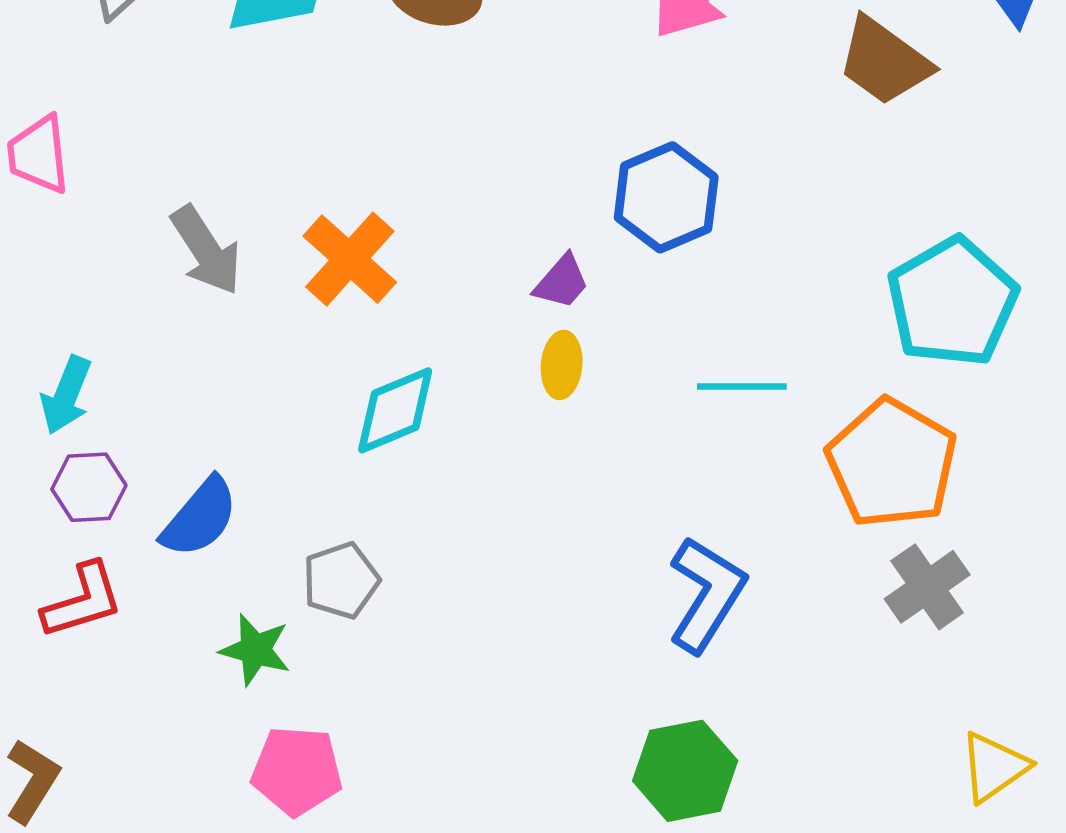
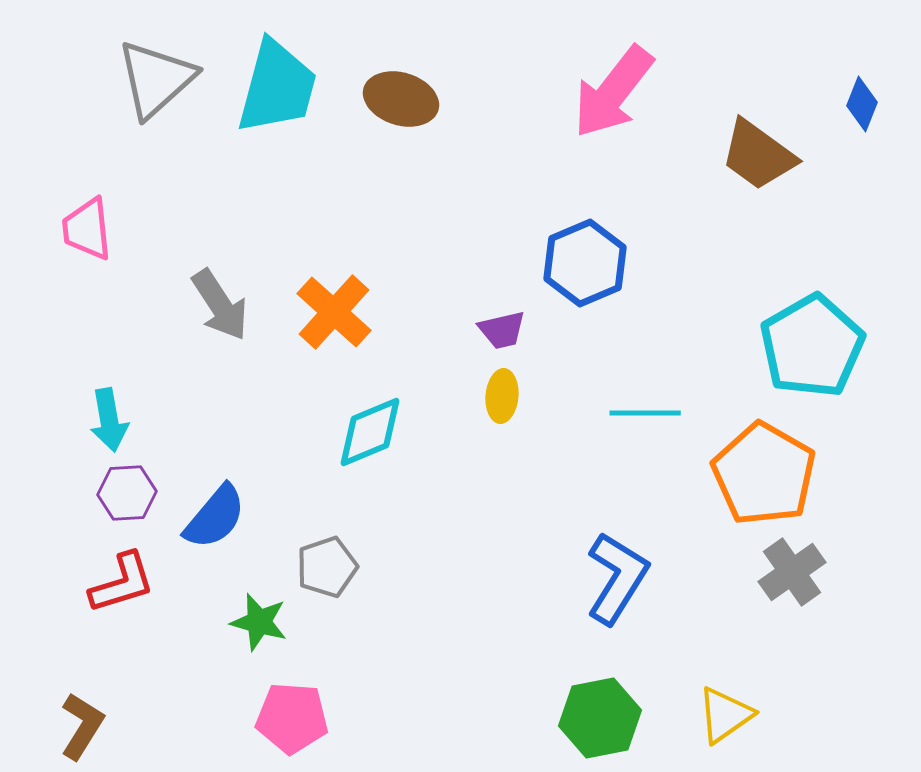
purple trapezoid: (562, 282) -> (502, 330), turned 36
cyan arrow: (66, 395) -> (109, 420), turned -32
yellow triangle: (994, 767) -> (725, 715), moved

